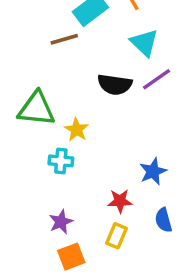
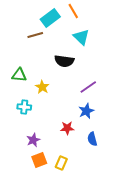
purple line: (156, 79) -> (88, 87), moved
green triangle: (37, 109) -> (19, 75), size x0.7
cyan cross: (61, 161) -> (24, 107), moved
yellow rectangle: (116, 236) -> (61, 163), moved

